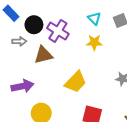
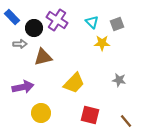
purple cross: (58, 31) -> (57, 20), moved
yellow star: (94, 42) -> (102, 43), moved

